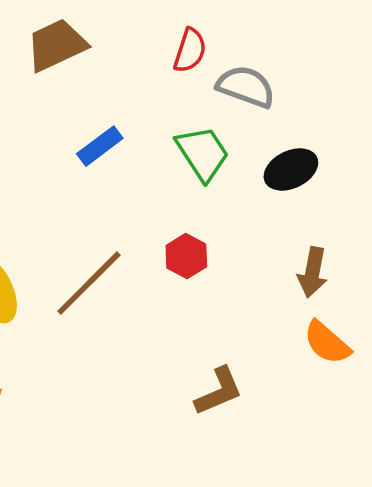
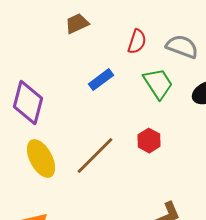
brown trapezoid: (56, 45) -> (77, 24), size x0.7
red semicircle: (190, 50) -> (137, 42), moved

